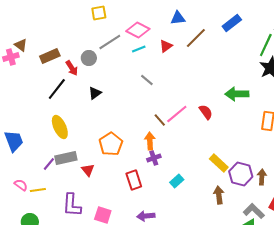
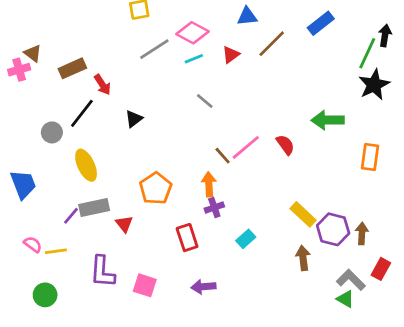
gray circle: (89, 58) -> (52, 132), moved

